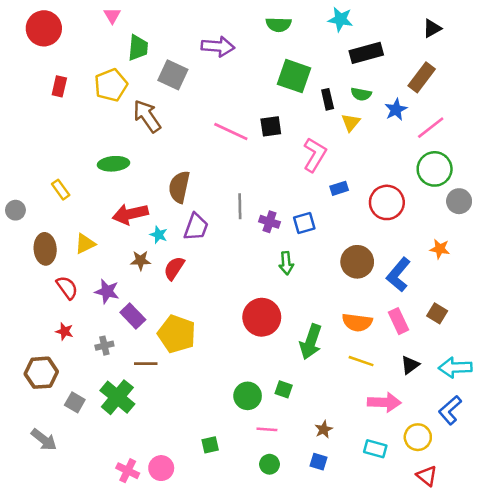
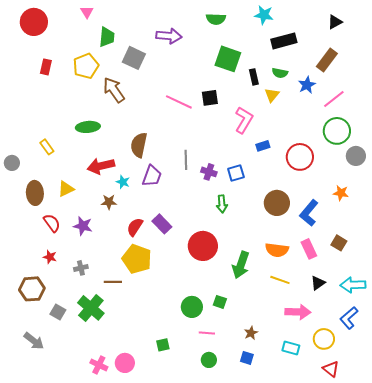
red semicircle: (174, 268) -> (135, 227), moved
purple rectangle: (133, 316) -> (162, 224), moved

